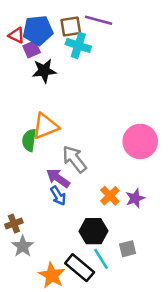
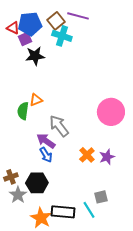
brown square: (71, 27) -> (56, 21), turned -30
orange triangle: (45, 126) -> (36, 100), size x0.6
black hexagon: (93, 231) -> (37, 183), moved
cyan line: (101, 259) -> (89, 210), moved
black rectangle: (80, 268) -> (63, 212), turned -35

